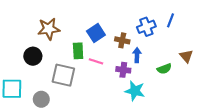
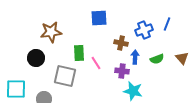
blue square: (96, 33) -> (99, 18), moved, turned 30
pink line: (96, 61) -> (96, 63), turned 40
green semicircle: (164, 69) -> (157, 59), moved

